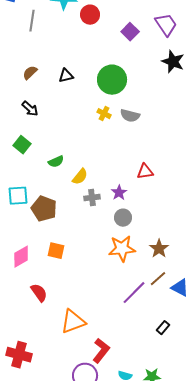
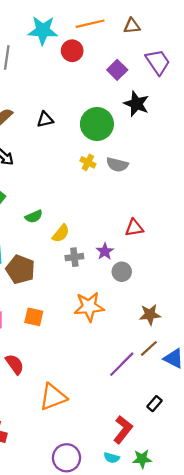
black star: (173, 62) -> (136, 104), moved
gray circle: (123, 218) -> (122, 272), moved
orange star: (122, 249) -> (89, 307), moved
brown star: (159, 249) -> (150, 315), turned 30
red L-shape: (101, 351) -> (123, 430), moved

